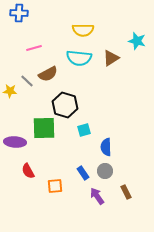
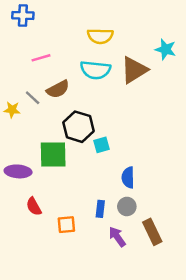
brown triangle: (111, 58) -> (134, 70), size x1.4
cyan square: (84, 130) -> (101, 145), moved
blue rectangle: (83, 173) -> (100, 209), turned 40
brown rectangle: (126, 192) -> (152, 232), size x1.5

